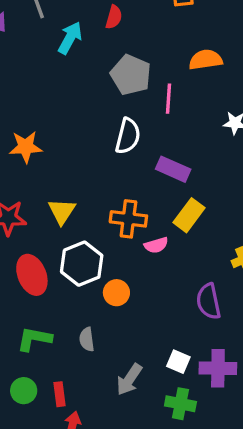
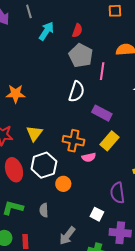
red semicircle: (114, 17) -> (77, 31), moved
white square: (178, 362) -> (97, 214), moved

